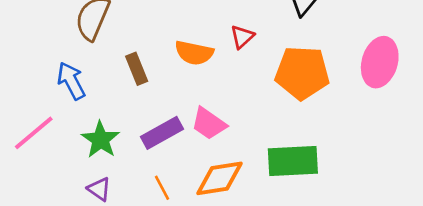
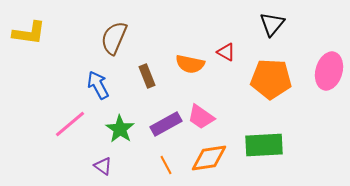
red triangle: (242, 37) -> (226, 52), turned -48
purple triangle: (99, 189) -> (103, 166), moved

